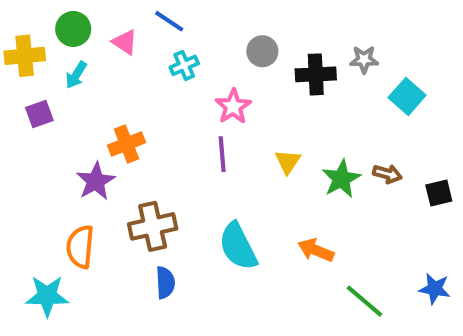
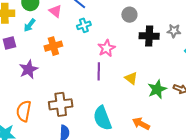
gray circle: (262, 51) -> (129, 15), moved
orange cross: (126, 144) -> (53, 46), moved
yellow triangle: (288, 162) -> (131, 78), turned -32
purple star: (96, 181) -> (29, 69), moved

